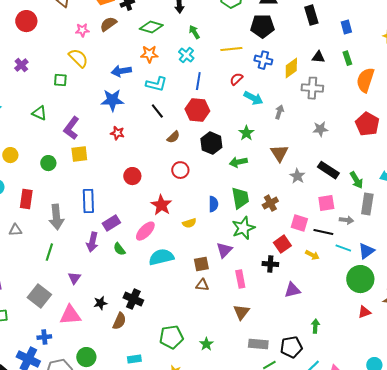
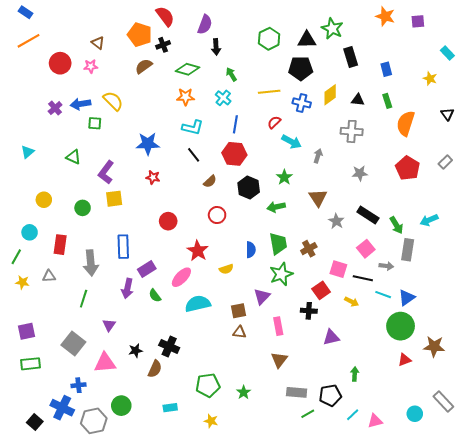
pink star: (82, 30) -> (91, 66), moved
yellow diamond: (291, 68) -> (330, 95), moved
blue arrow: (121, 71) -> (81, 104), moved
pink square: (326, 203) -> (366, 249), turned -30

